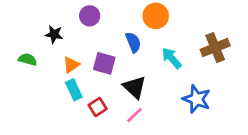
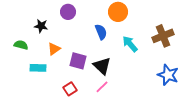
purple square: (104, 63) -> (78, 61), moved
cyan rectangle: (74, 90) -> (38, 68), moved, turned -63
blue star: (197, 99) -> (168, 75), moved
red square: (98, 107) -> (70, 89), moved

